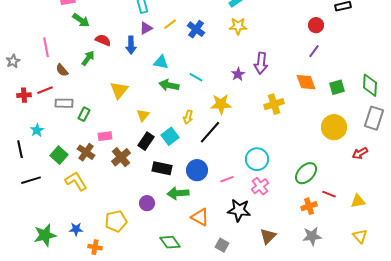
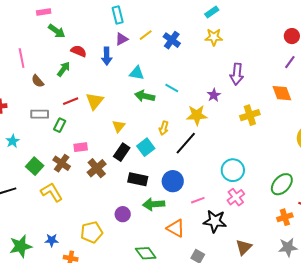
purple star: (238, 74) -> (214, 95), moved
red line: (45, 90) -> (71, 101), moved
pink line: (227, 179) -> (198, 200), moved

